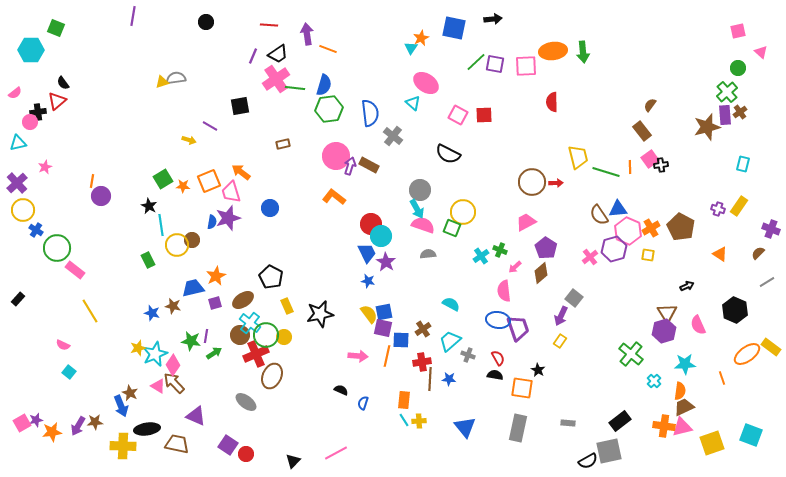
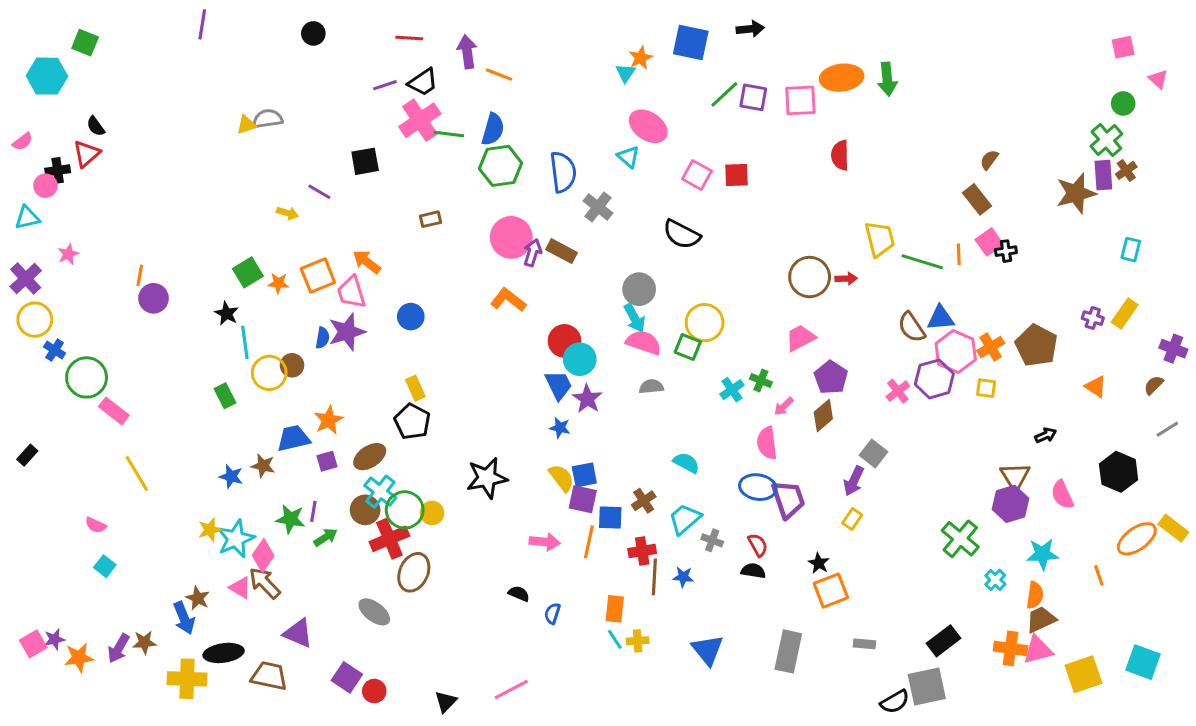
purple line: (253, 56) -> (385, 85), turned 49
yellow rectangle: (287, 306) -> (415, 388), moved
orange square: (522, 388) -> (831, 591), moved, turned -30

